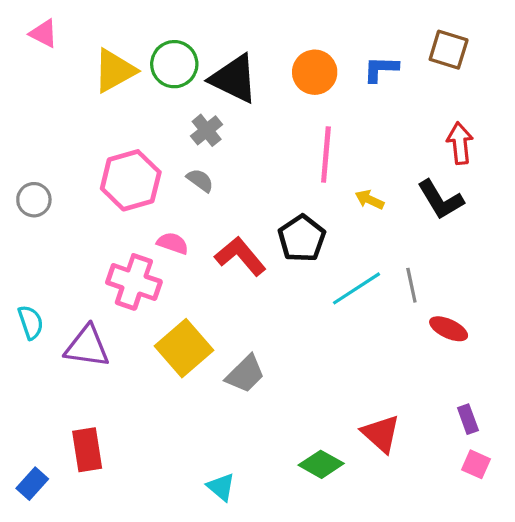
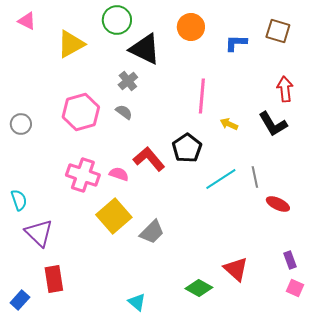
green circle: (174, 64) -> (117, 20), moved
orange circle: (315, 72) -> (191, 27), moved
pink semicircle: (173, 243) -> (119, 174), moved
purple triangle: (87, 347) -> (39, 233), moved, turned 36

